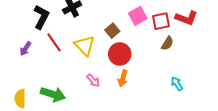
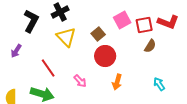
red line: (54, 42) -> (48, 68), moved
yellow triangle: (85, 46) -> (66, 37), moved
orange arrow: (123, 78) -> (117, 82), moved

